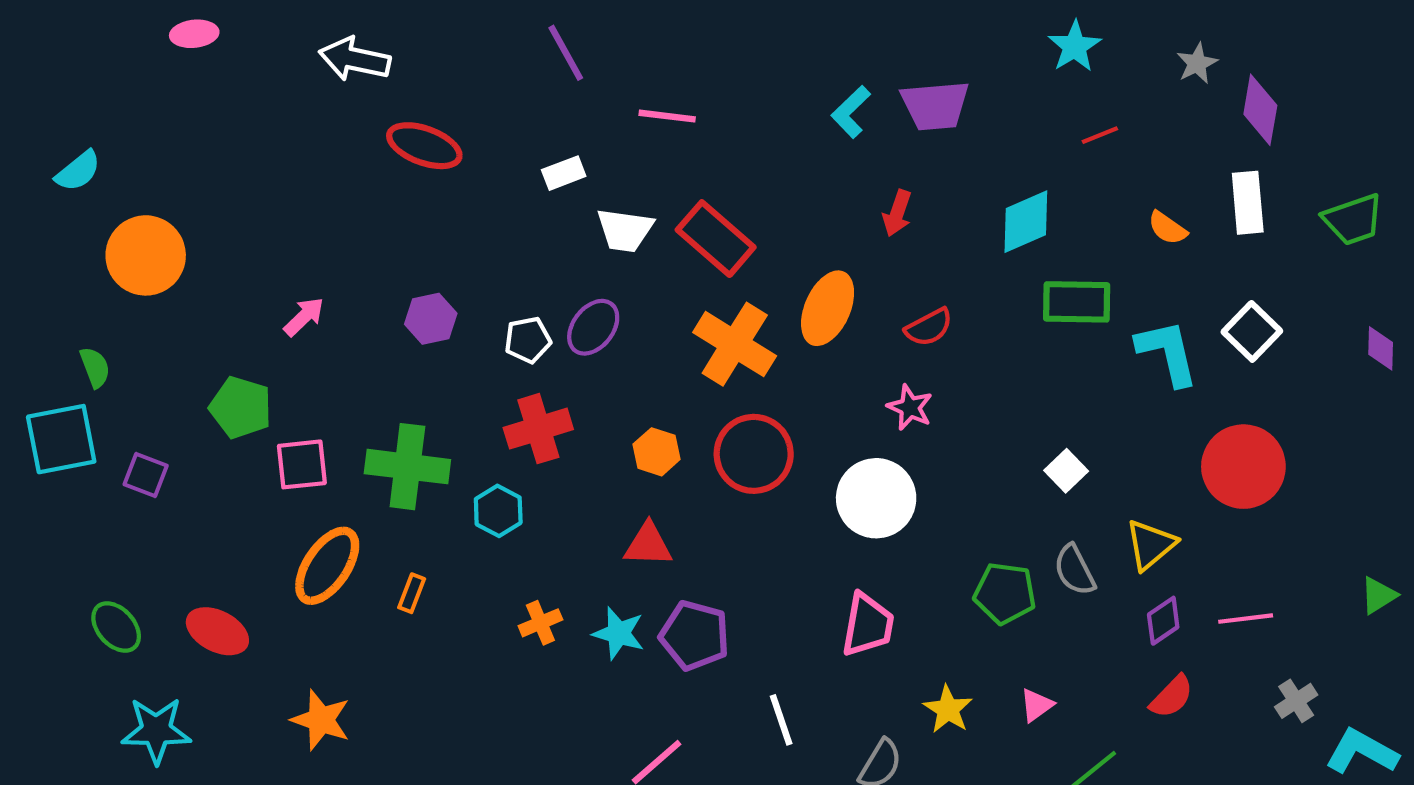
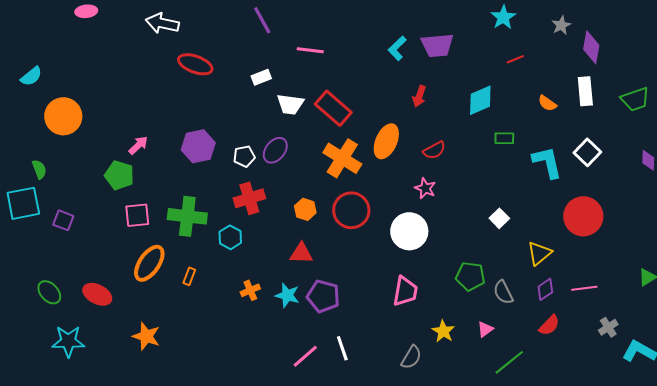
green rectangle: (1077, 302) -> (504, 138), size x0.6
purple hexagon: (431, 319) -> (198, 146), size x1.4
green pentagon: (241, 407) -> (119, 175), moved
gray semicircle: (1075, 570) -> (503, 292), moved
white line: (781, 720) -> (342, 348), moved

